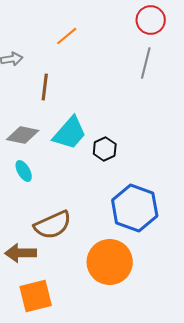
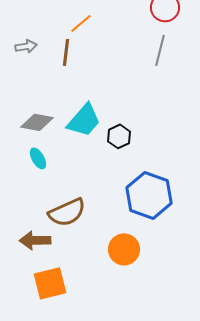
brown line: (45, 87) -> (66, 52), moved
orange circle: (110, 262) -> (124, 249), size x0.7

